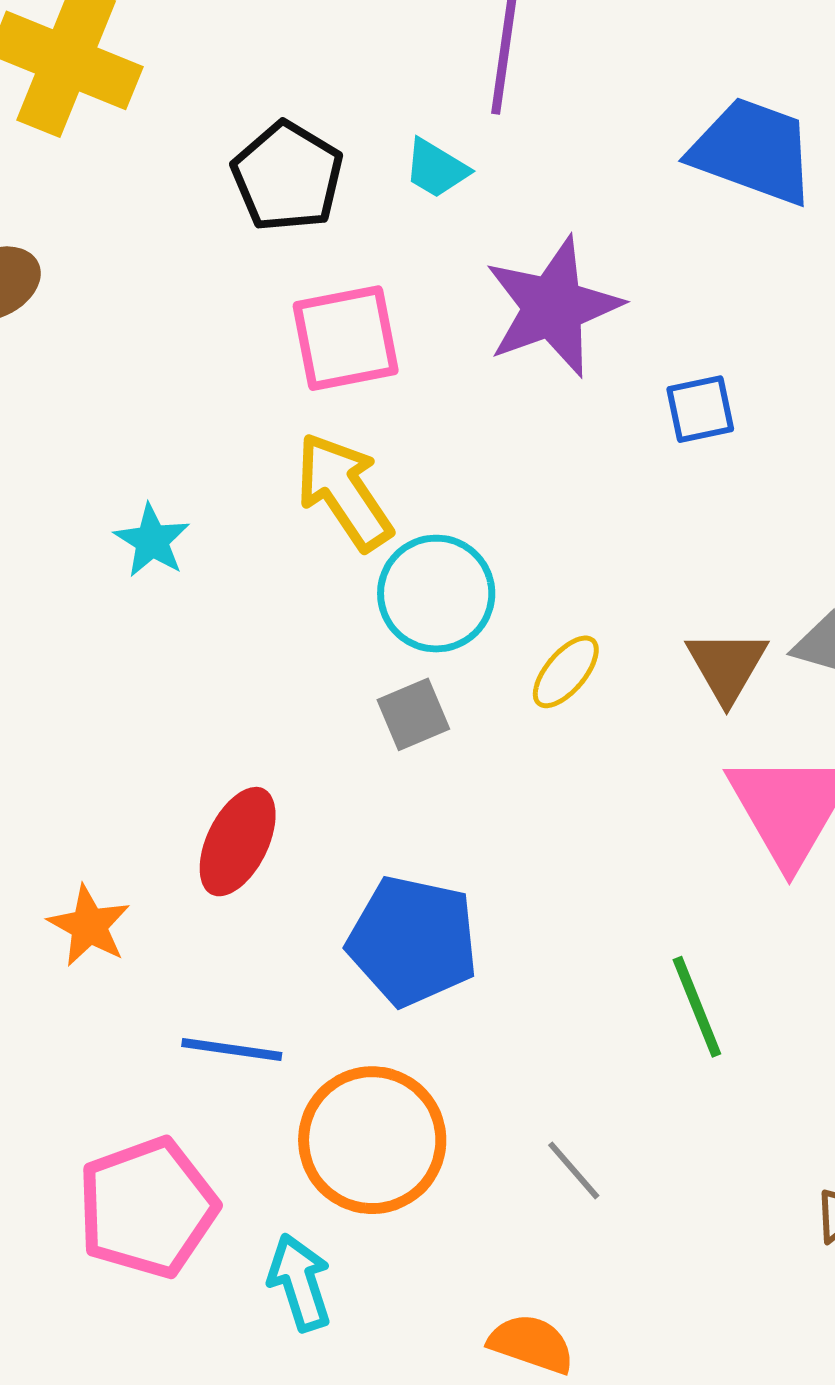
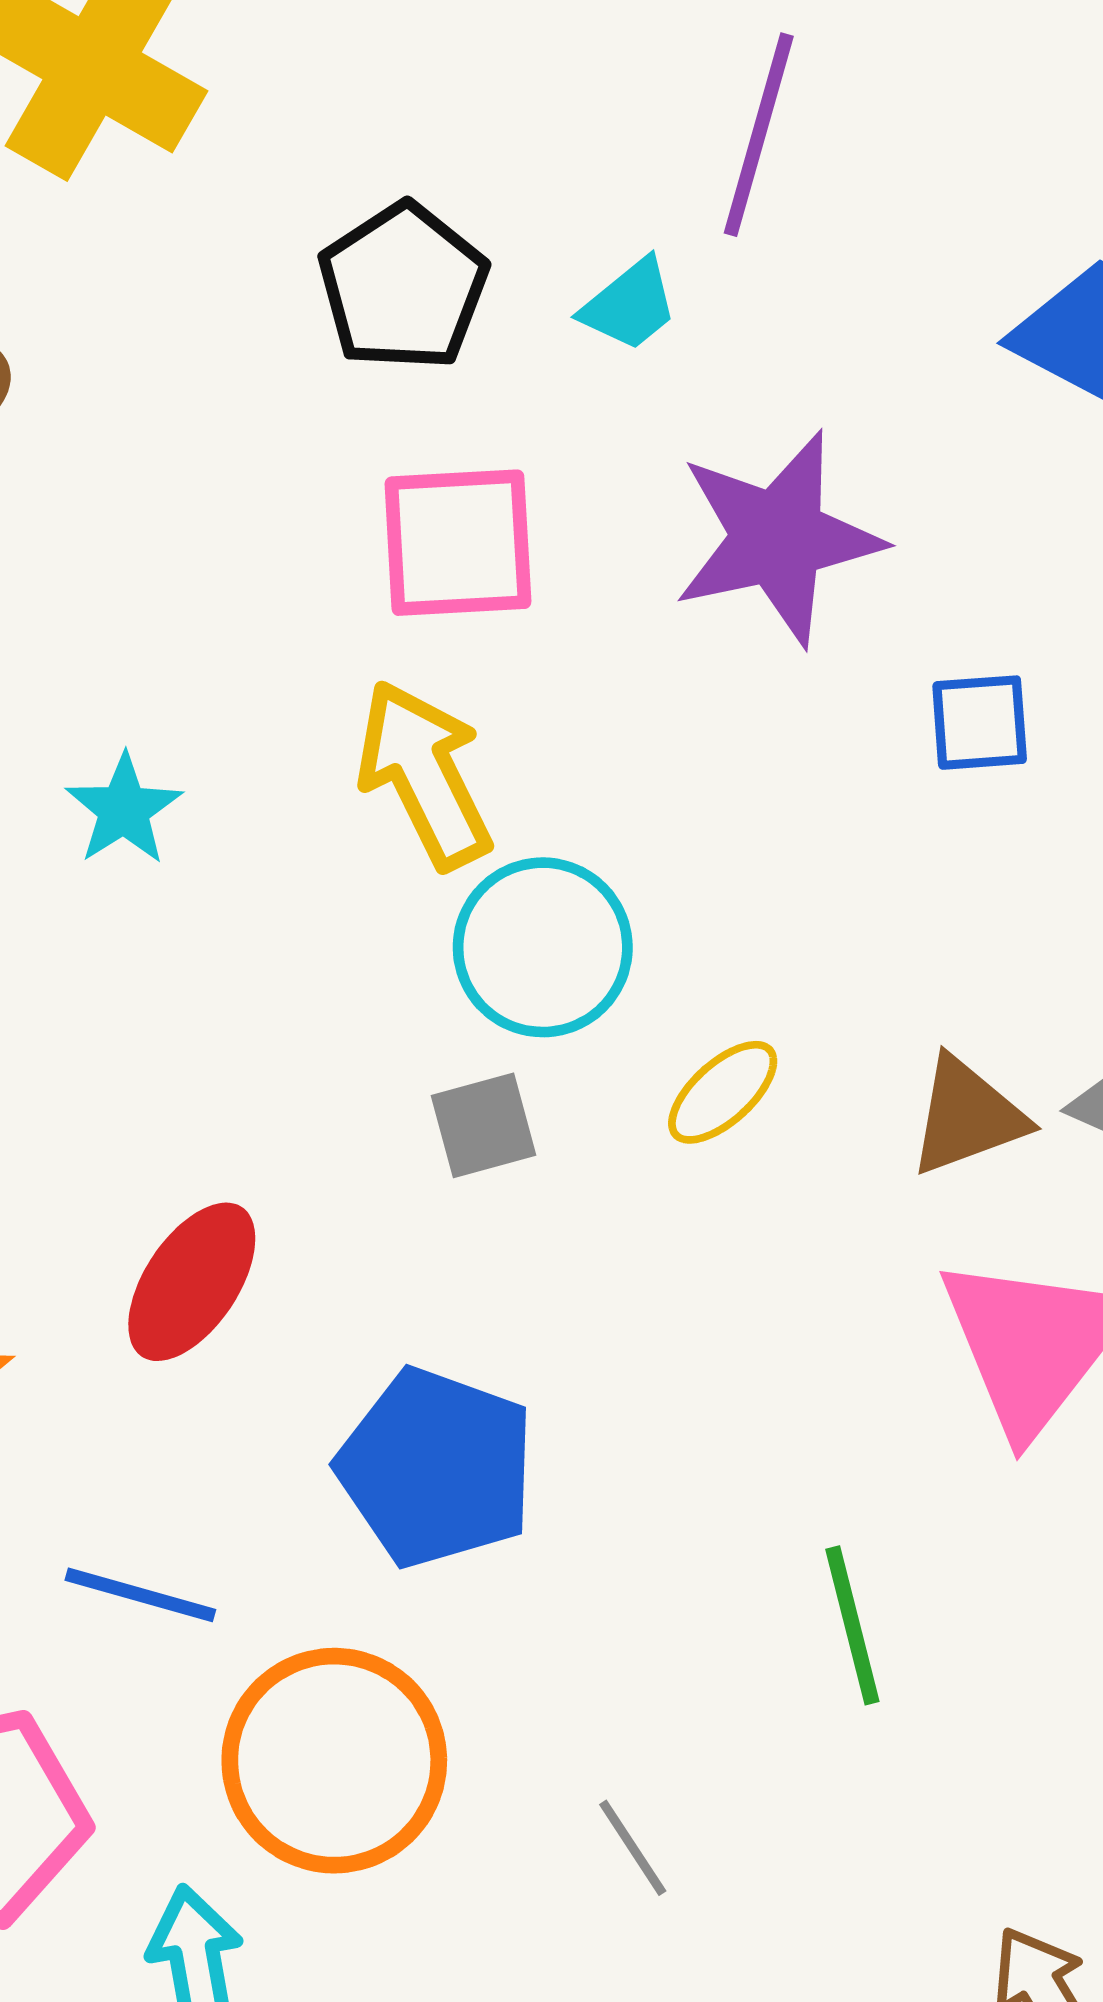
cyan trapezoid: (436, 169) -> (630, 305), turned -78
brown triangle: (727, 666) -> (967, 1116), turned 32

